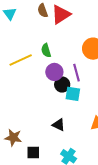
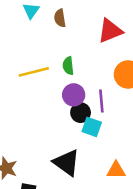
brown semicircle: (43, 11) -> (60, 18), moved
red triangle: (61, 14) -> (110, 31), moved
black triangle: (59, 125) -> (67, 163), size x1.6

